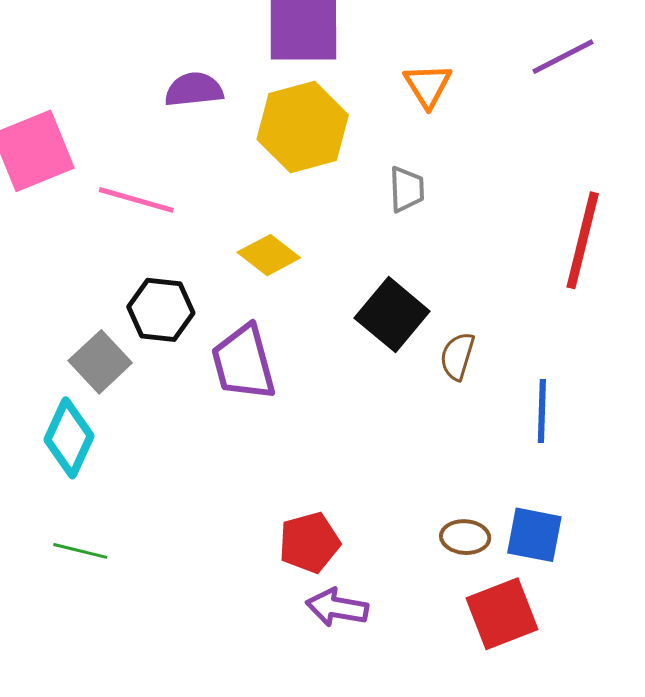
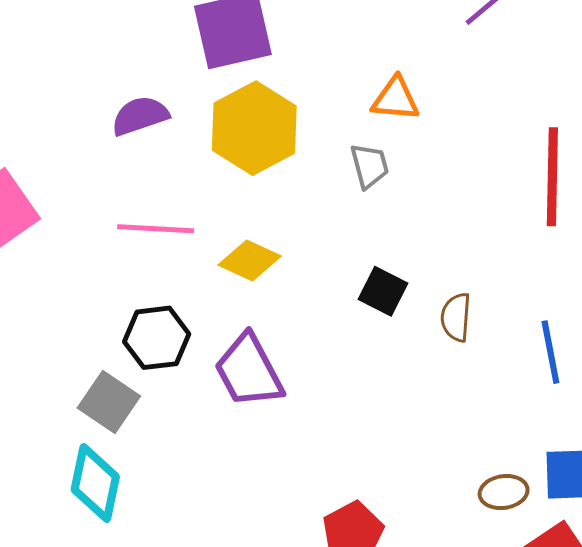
orange triangle: (428, 85) -> (395, 99), moved, turned -40
pink line: (136, 200) -> (156, 229), moved
black square: (392, 315) -> (383, 291), size x0.7

